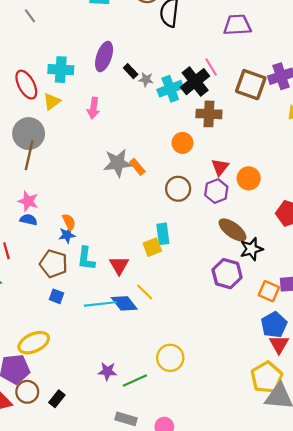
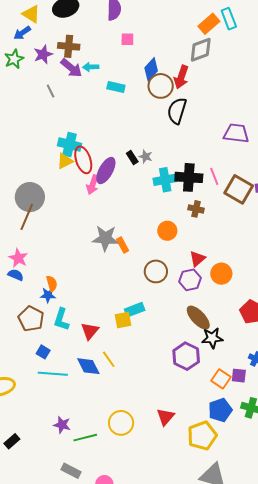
purple ellipse: (104, 57) -> (106, 171), moved
pink line: (211, 67) -> (214, 176), moved
gray star: (146, 79) -> (146, 156), moved
black cross: (195, 82) -> (189, 177), turned 32
red ellipse: (26, 85) -> (83, 160), moved
yellow triangle: (52, 101) -> (65, 161), moved
brown cross: (209, 114) -> (196, 209), size x0.7
cyan rectangle: (163, 234) -> (135, 310), turned 66
blue square: (57, 296) -> (43, 352), moved
cyan line: (100, 304) -> (53, 374), moved
red triangle: (279, 344) -> (166, 417), moved
yellow pentagon: (267, 377) -> (202, 436), moved

